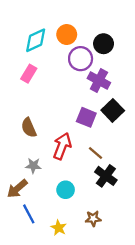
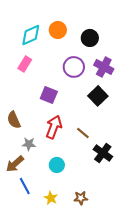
purple circle: (81, 59) -> (74, 67), moved
purple cross: (99, 81) -> (104, 67), moved
purple square: (86, 117) -> (49, 95), moved
brown semicircle: (29, 128) -> (14, 120), moved
black cross: (106, 176) -> (103, 153), moved
brown star: (93, 219) -> (81, 198), moved

